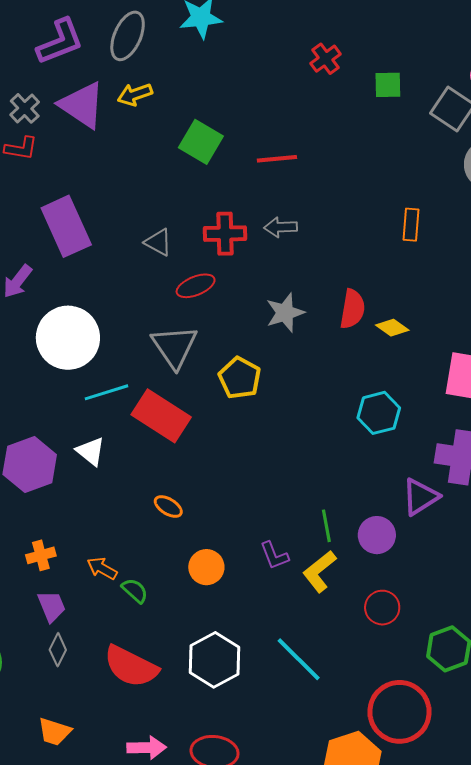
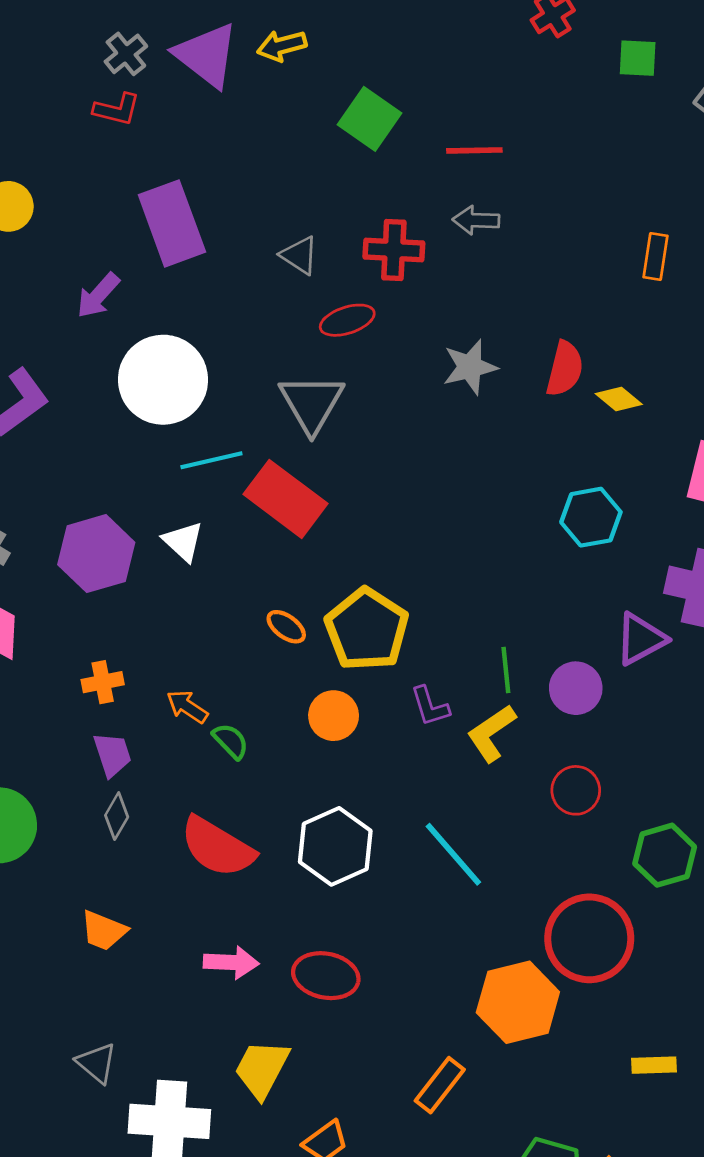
gray arrow: (281, 227) -> (476, 220), moved
yellow pentagon: (240, 378) -> (367, 629), moved, size x1.4

